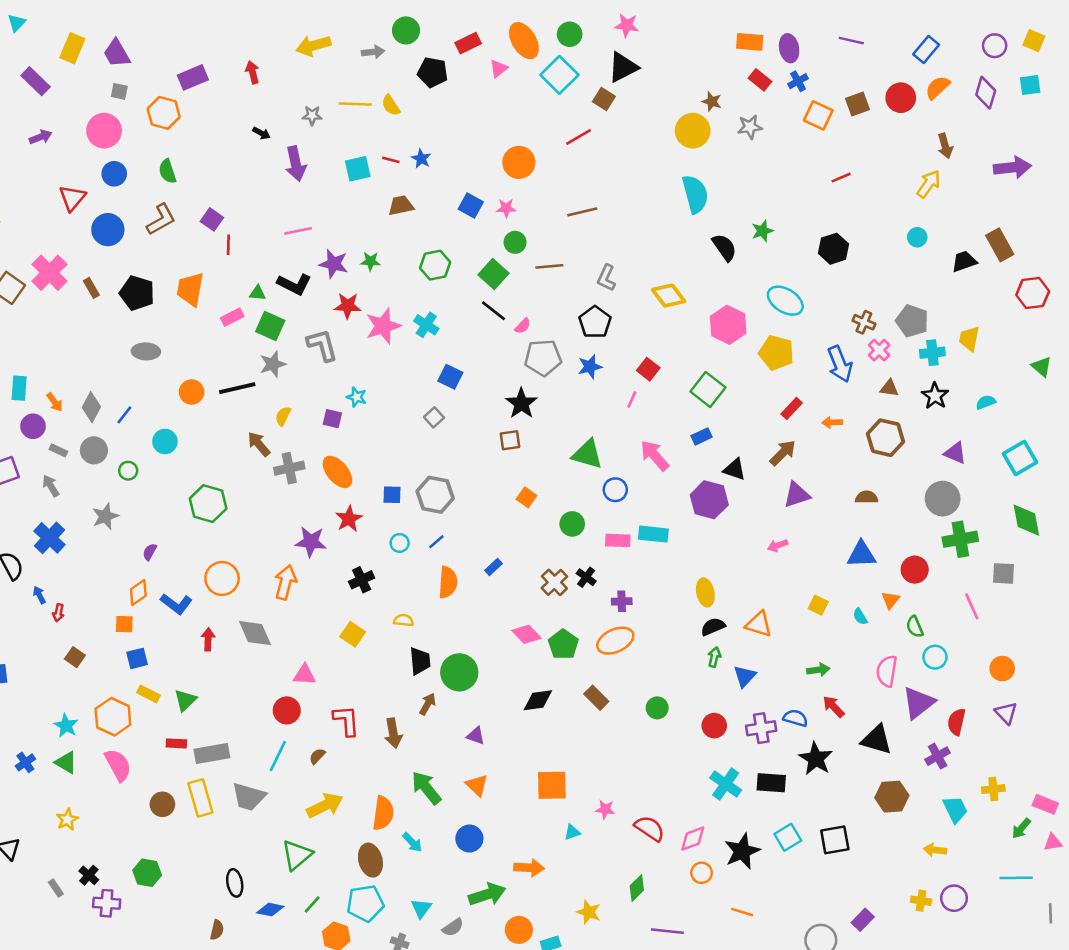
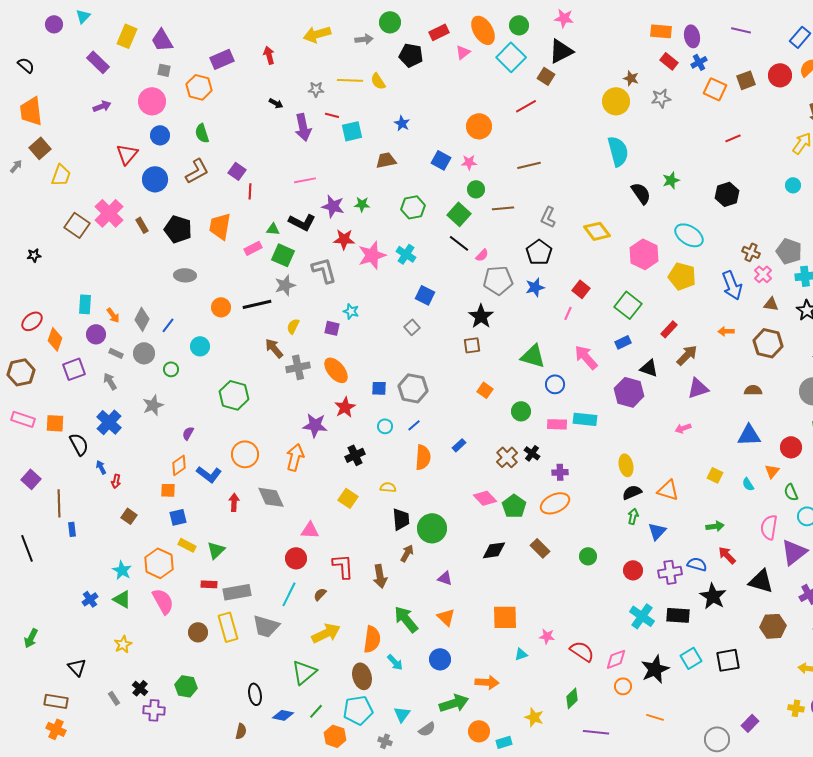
red line: (391, 160) -> (332, 115), moved
red rectangle: (792, 408) -> (669, 329), moved

